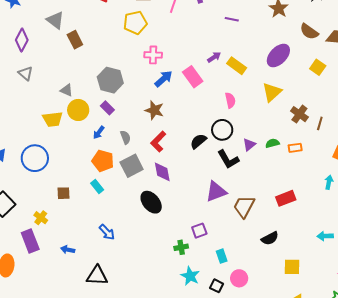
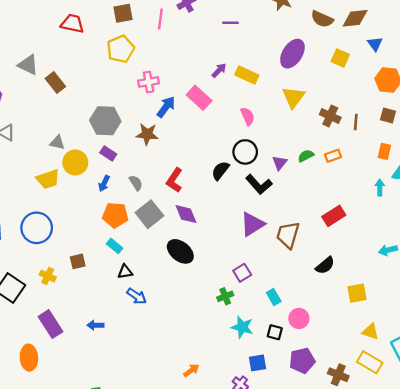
brown star: (154, 110) -> (147, 134), moved
yellow cross: (41, 218) -> (48, 276), moved
black triangle: (97, 276) -> (125, 272), moved, size x0.6

